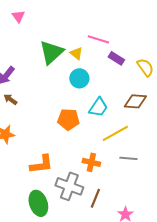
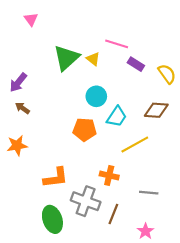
cyan circle: (79, 78) -> (96, 96), moved
gray line: (128, 158) -> (149, 193), moved

